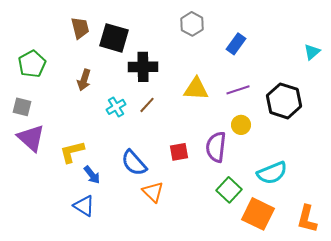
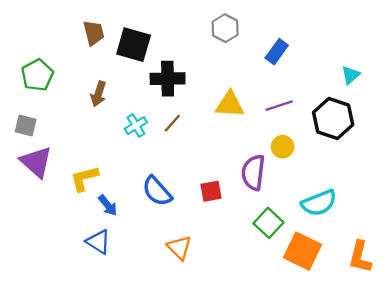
cyan triangle: (312, 52) -> (351, 75), moved
red square: (179, 152) -> (211, 191), moved
orange triangle: (153, 192) -> (179, 248), moved

